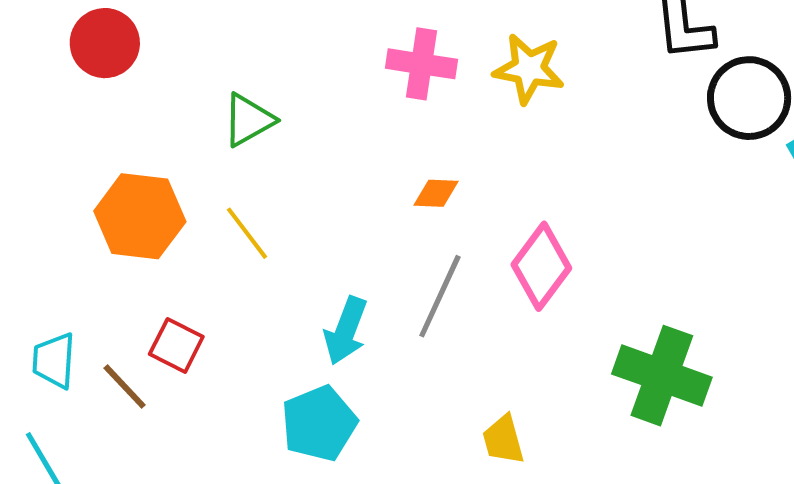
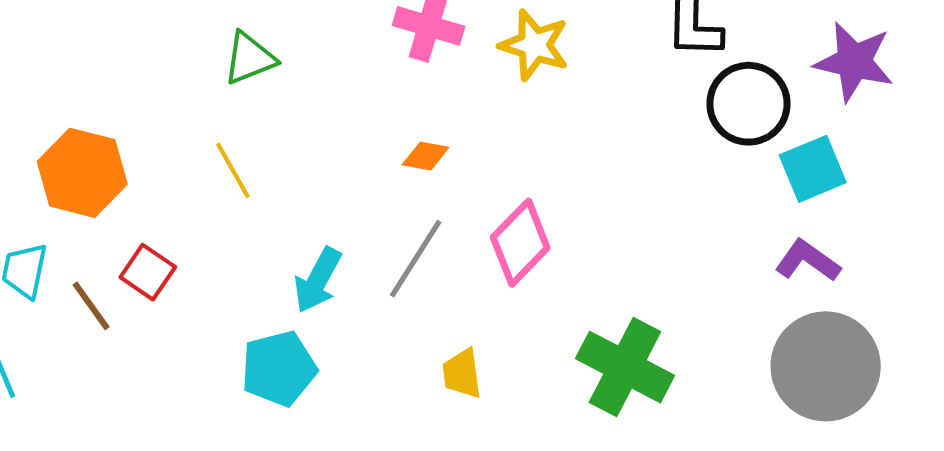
orange hexagon: (140, 216) -> (82, 173), moved
yellow trapezoid: (503, 440) -> (462, 374), moved

